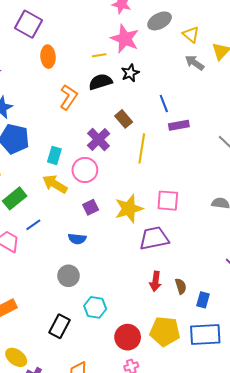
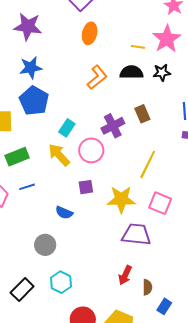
yellow line: (142, 148) -> (148, 164), moved

